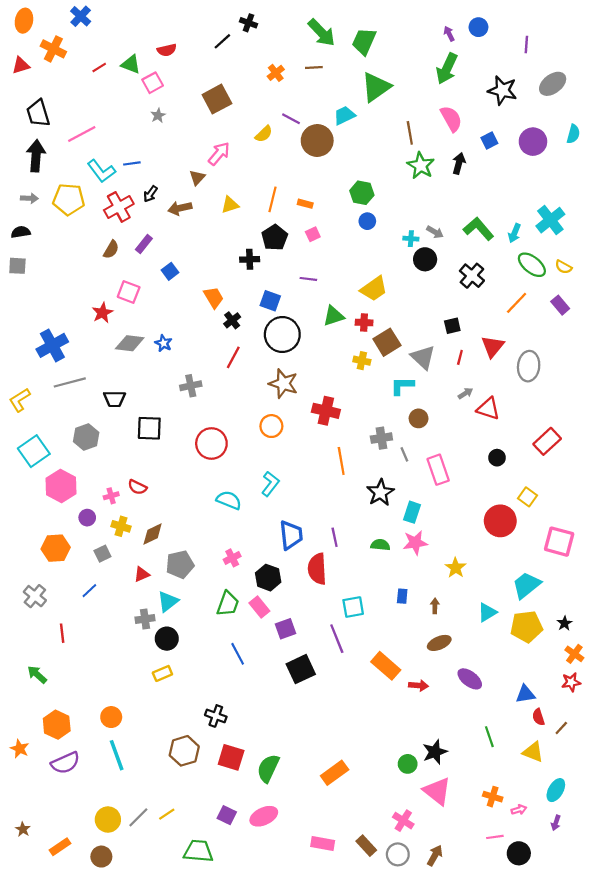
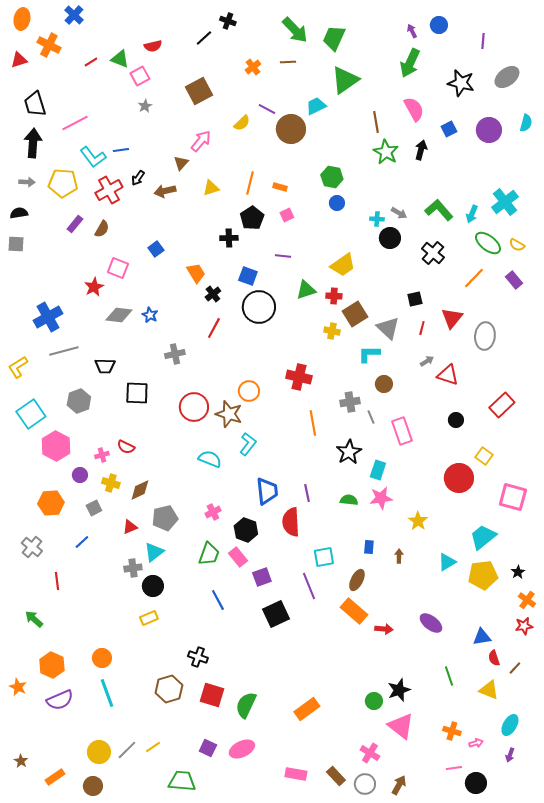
purple rectangle: (144, 244) -> (75, 224), moved
brown star: (283, 384) -> (229, 414), moved
brown ellipse: (439, 643) -> (357, 580), moved, turned -40

